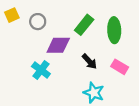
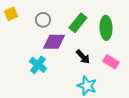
gray circle: (38, 22) -> (43, 20), moved

